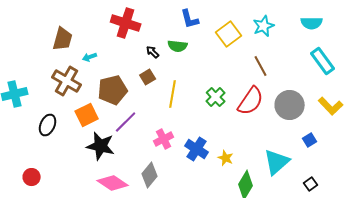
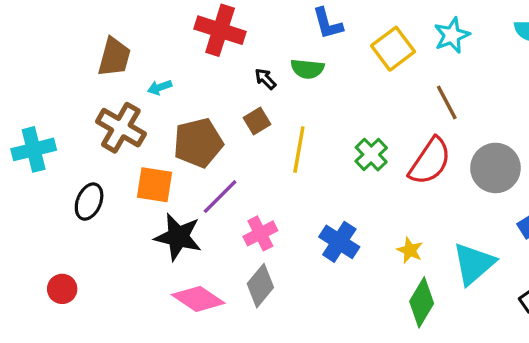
orange square: (87, 115) -> (155, 185), turned 35
pink cross: (164, 139) -> (260, 233), moved
yellow star: (226, 158) -> (410, 250), moved

